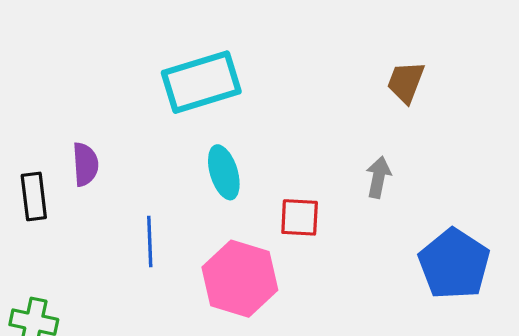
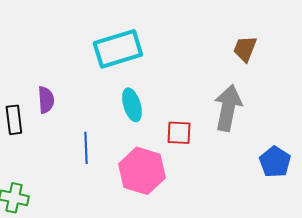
gray arrow: (378, 177) -> (228, 108), size x1.8
blue pentagon: (454, 264) -> (275, 162), size x0.7

